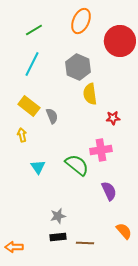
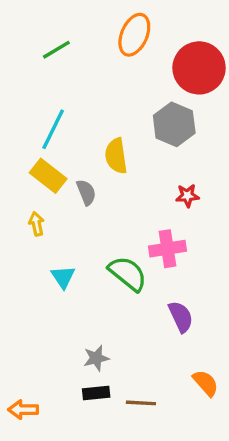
cyan line: (32, 64) -> (53, 129), moved
gray hexagon: (78, 67) -> (174, 124), moved
yellow semicircle: (90, 94) -> (116, 156), moved

